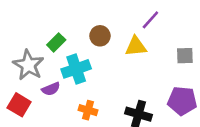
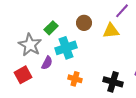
purple semicircle: (51, 89) -> (47, 63), turned -40
red square: (19, 105) -> (23, 75), turned 30

